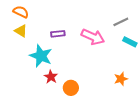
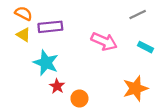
gray line: (121, 22) -> (138, 15), moved
purple rectangle: (58, 34) -> (50, 27), moved, size x1.5
orange star: (121, 79) -> (135, 88), size x1.6

